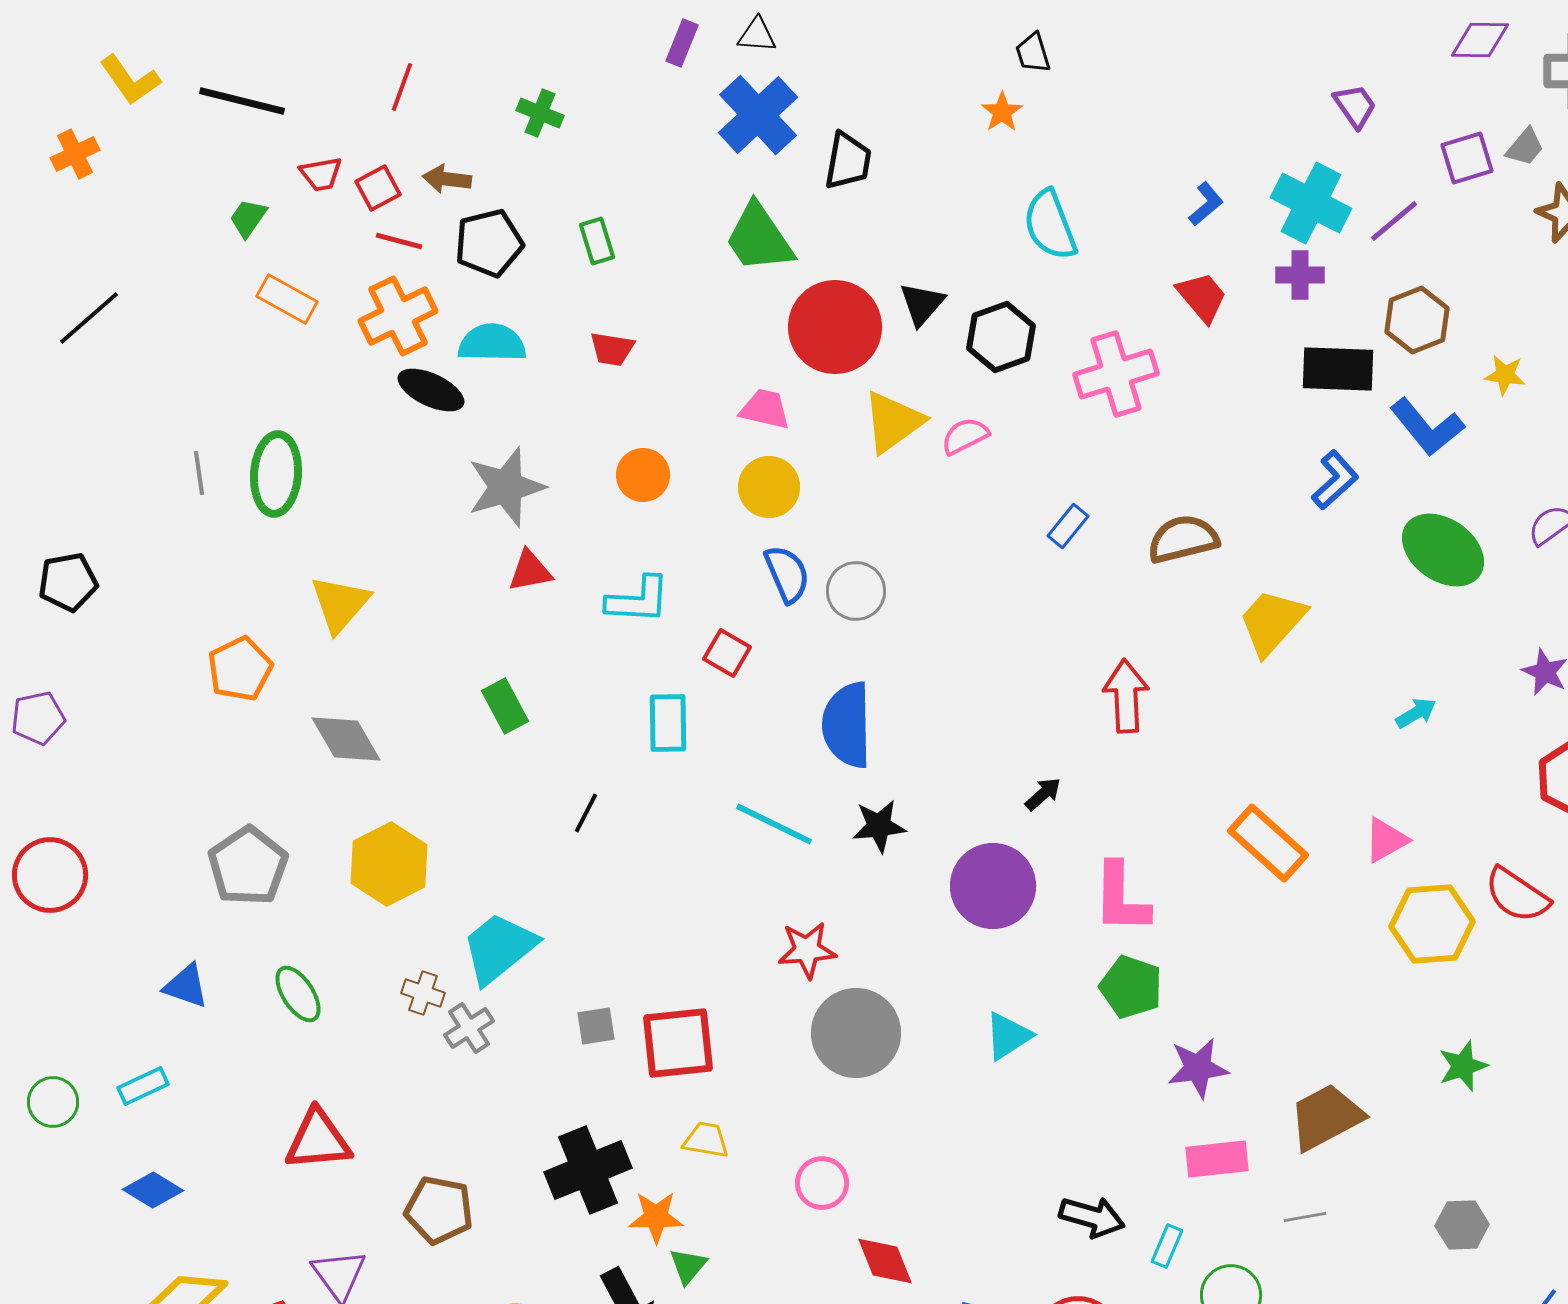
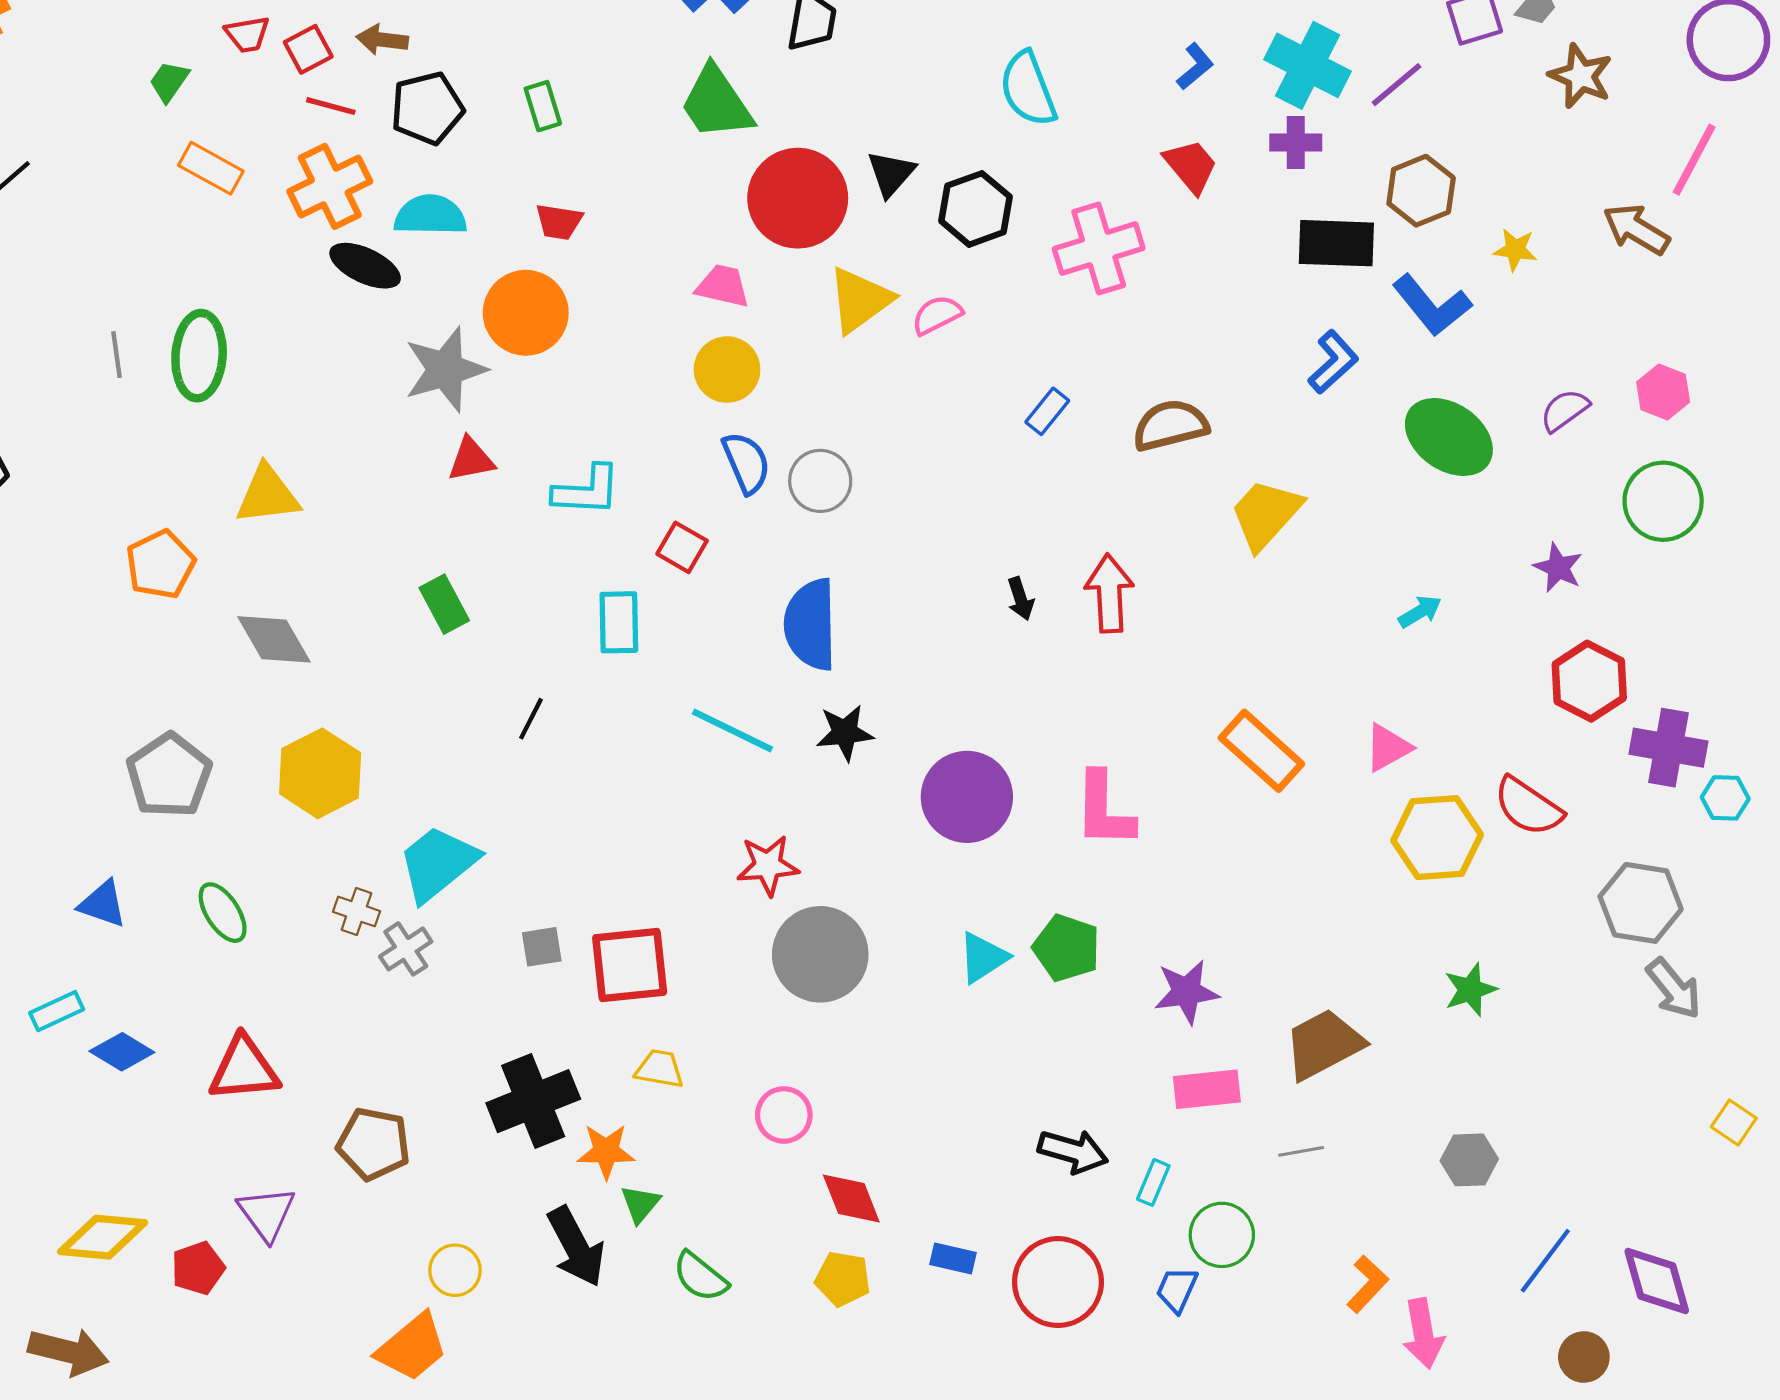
orange circle: (643, 475) -> (526, 313), moved, size x1.5
yellow triangle: (340, 604) -> (268, 495), turned 42
black arrow: (1043, 794) -> (1020, 599), moved, turned 114
green pentagon: (1131, 987) -> (1067, 948), moved
blue diamond: (153, 1190) -> (122, 1052), moved

